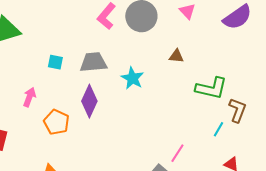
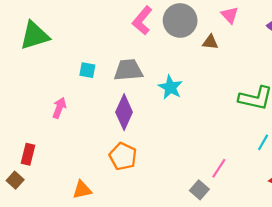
brown triangle: (176, 56) -> (210, 42), moved
orange pentagon: (56, 122) -> (123, 156), moved

